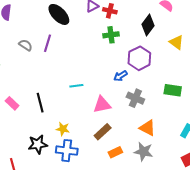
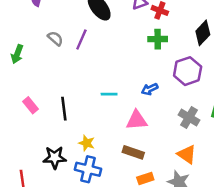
blue arrow: (120, 76) -> (150, 89), moved
gray cross: (135, 98) -> (189, 118), moved
brown rectangle: (103, 132) -> (133, 152), turned 54

